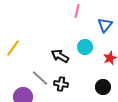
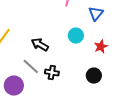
black arrow: (60, 56) -> (40, 45), moved

